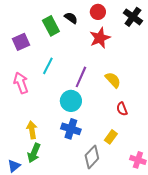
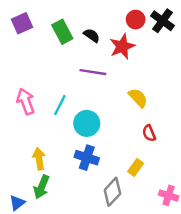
red circle: (98, 12) -> (136, 20), moved
black semicircle: (71, 18) -> (92, 35), moved
purple square: (21, 42) -> (22, 23), moved
cyan line: (48, 66) -> (60, 105), moved
purple line: (81, 77) -> (93, 72), moved, turned 75

